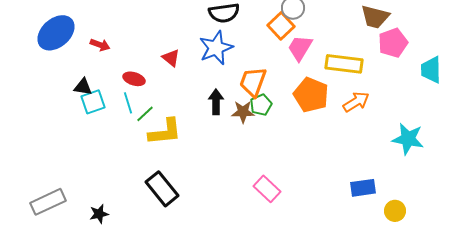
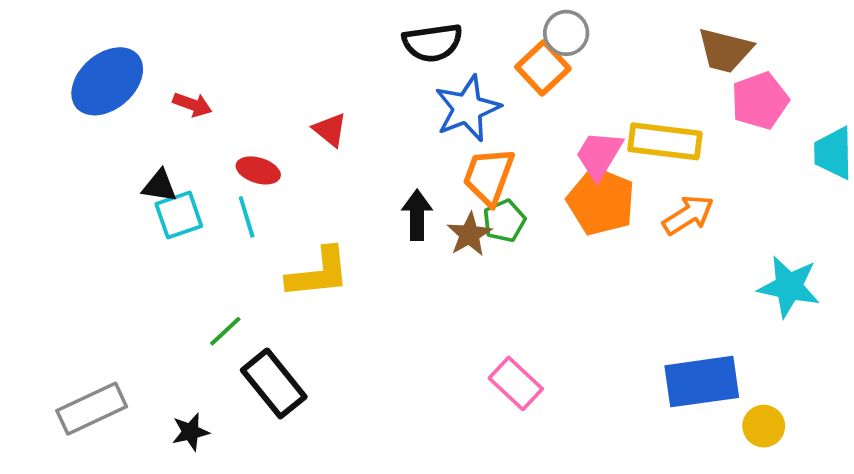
blue star: (216, 48) -> (467, 108), moved
pink trapezoid: (300, 48) -> (599, 155), moved
brown star: (243, 112) -> (469, 234), turned -30
green line: (145, 114) -> (225, 331), moved
blue rectangle: (363, 188) -> (702, 382), size x1.5
black rectangle: (162, 189) -> (274, 383), moved

